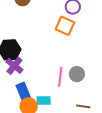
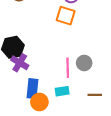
blue rectangle: (24, 92) -> (32, 89), turned 36
cyan rectangle: (44, 100) -> (62, 91), moved

